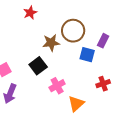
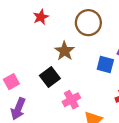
brown circle: (73, 31) -> (88, 23), moved
brown star: (51, 43) -> (65, 51), turned -30

